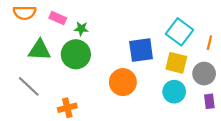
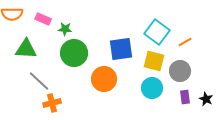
orange line: (209, 43) -> (185, 42), turned 48
green circle: (76, 54) -> (74, 53), moved
gray line: (29, 86) -> (39, 81), moved

